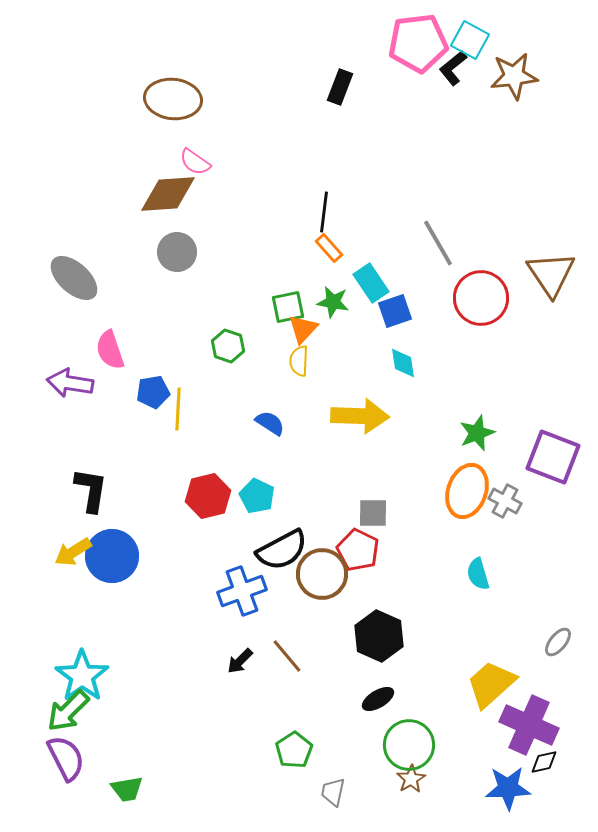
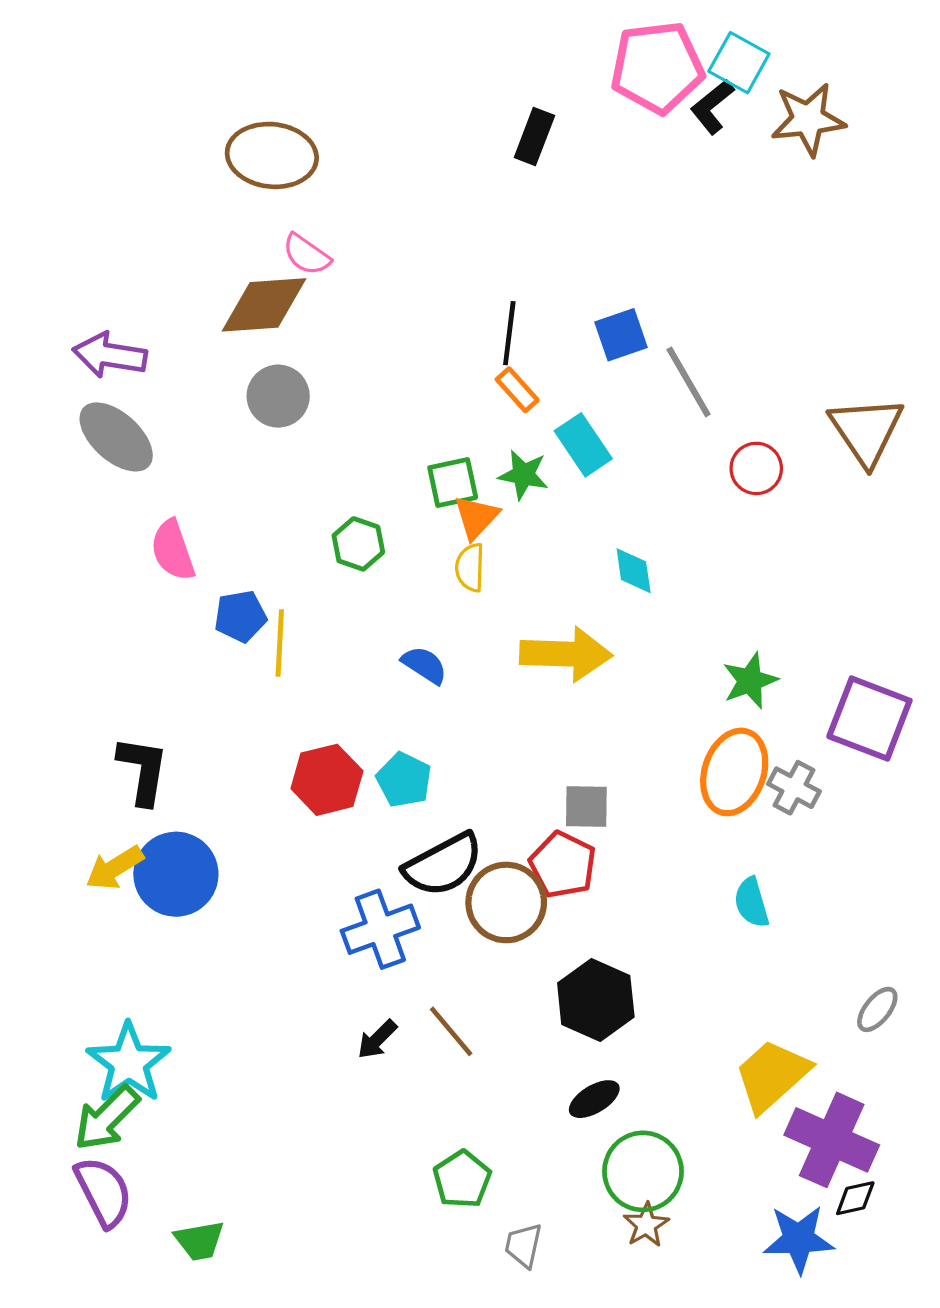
red circle: (481, 298) -> (756, 468), size x0.6
blue square: (395, 311) -> (621, 335), moved
purple arrow: (70, 383) -> (110, 355), moved

